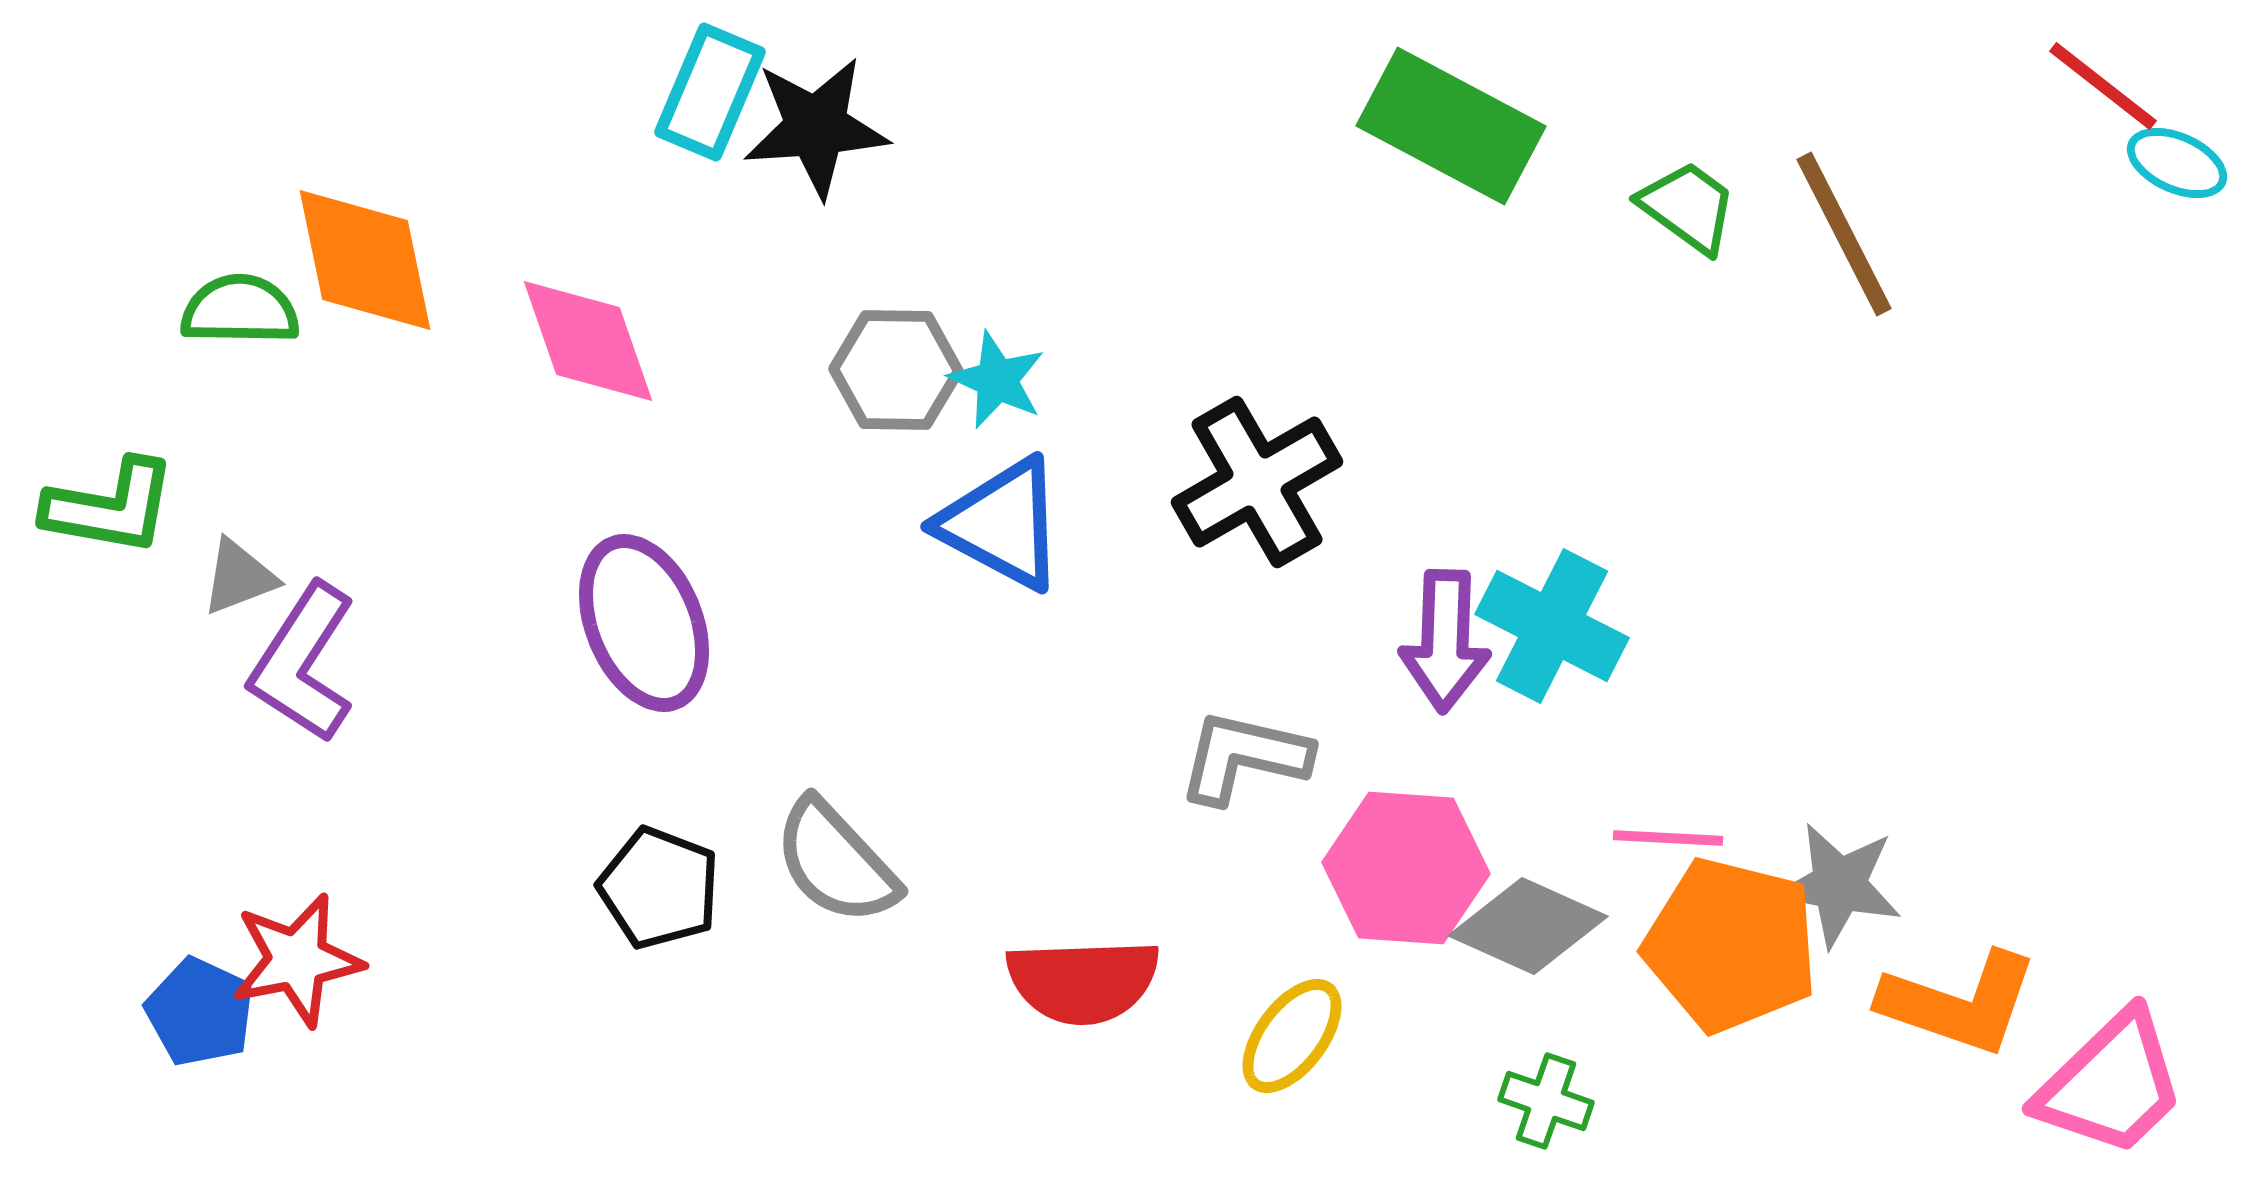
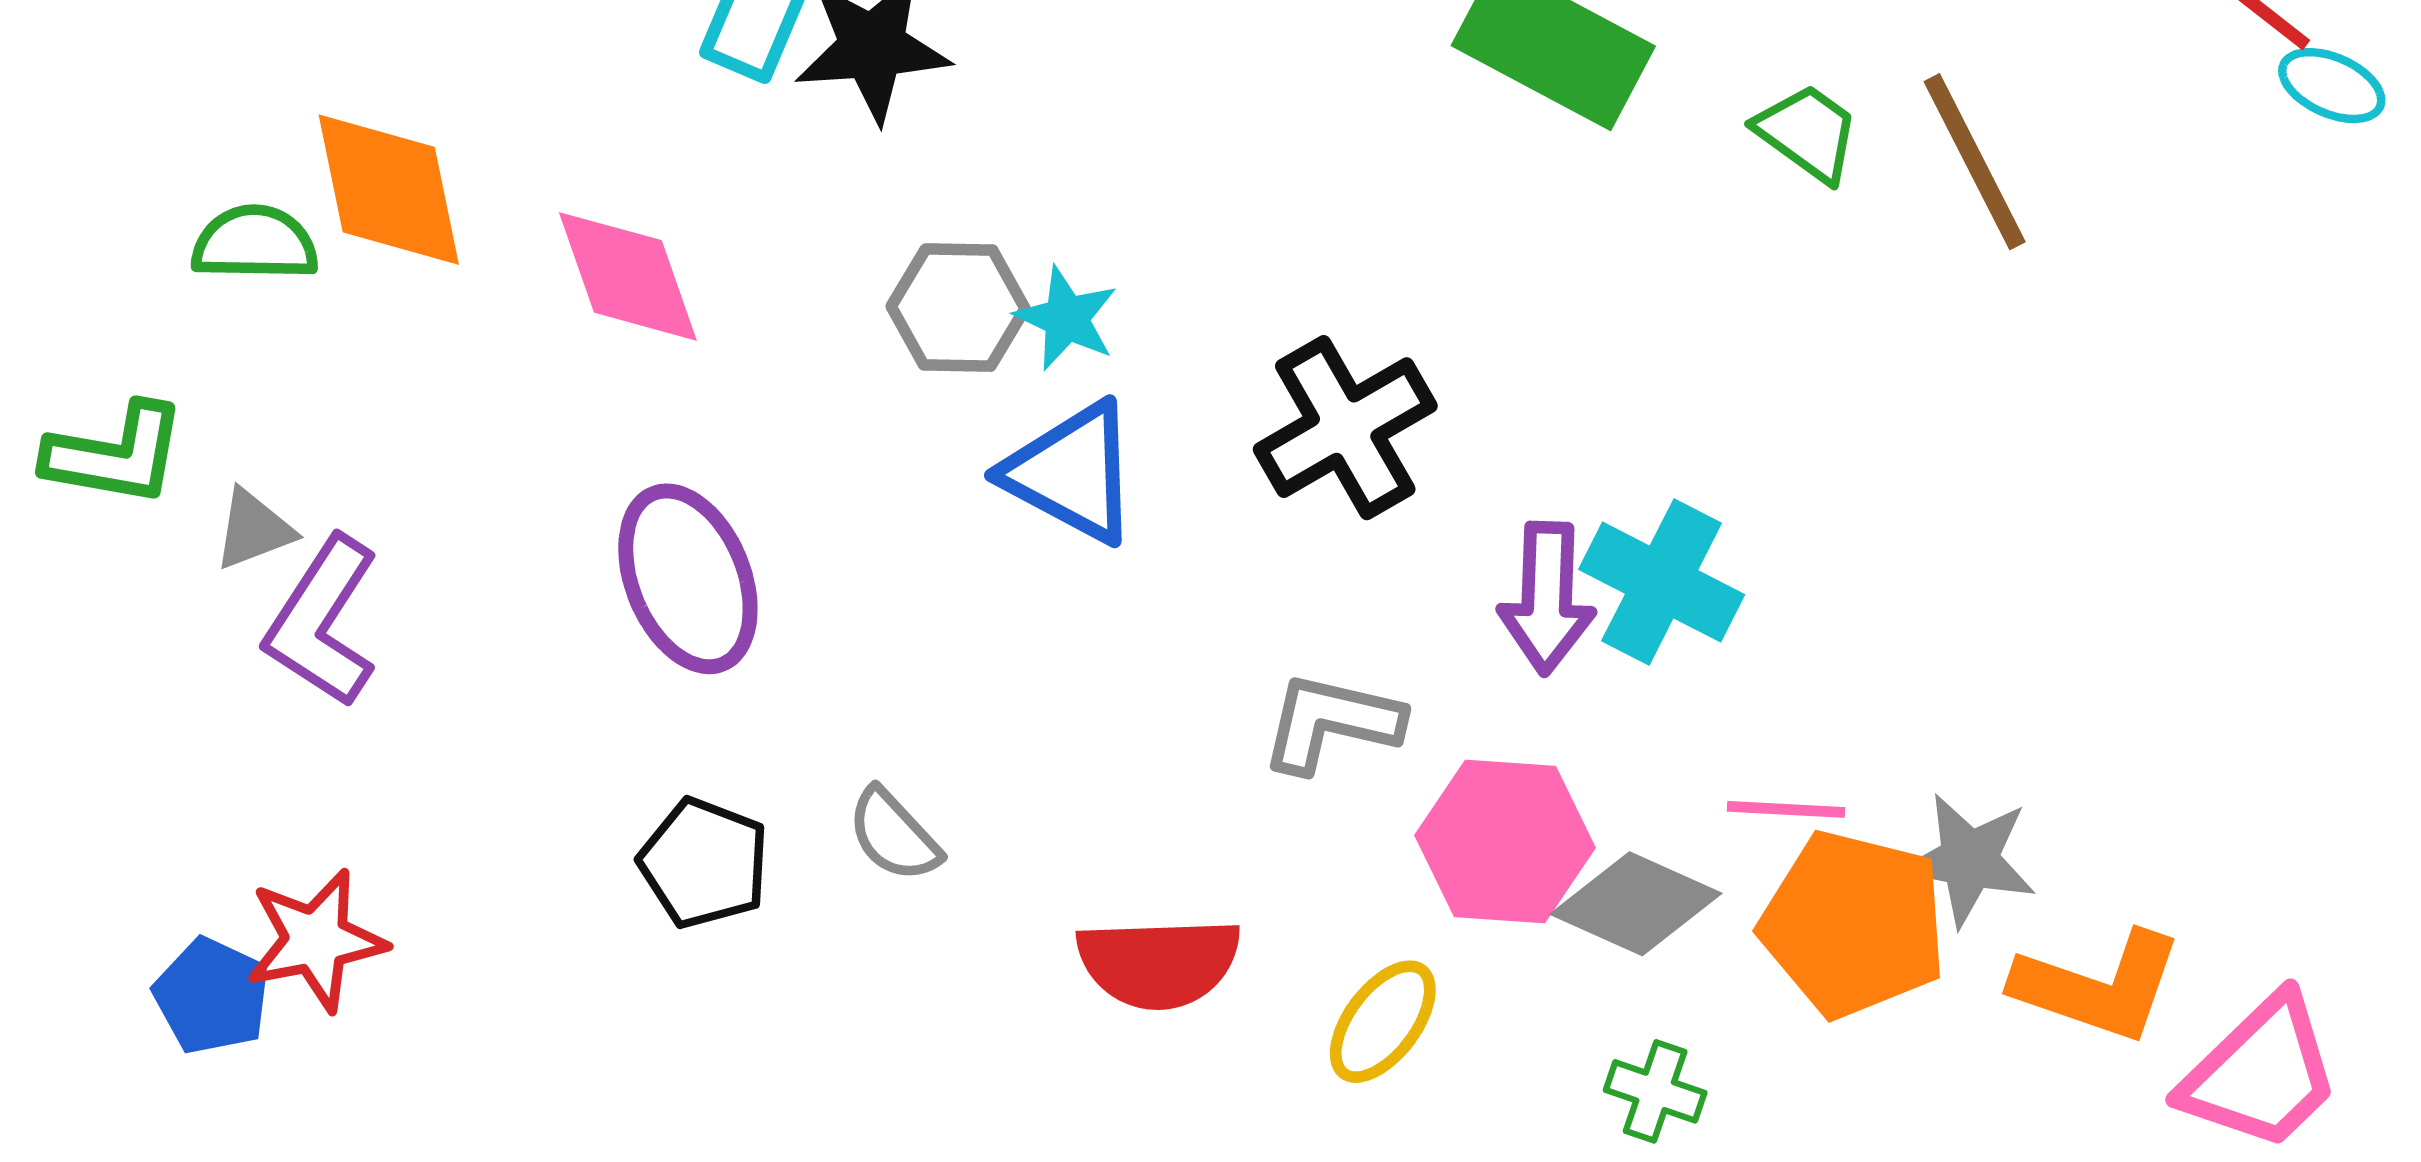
gray semicircle: (836, 862) -> (894, 835), size x0.7

